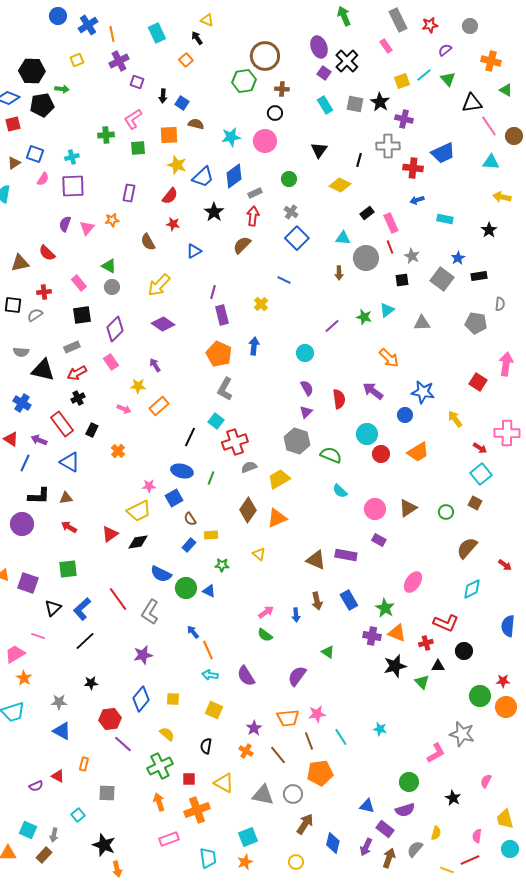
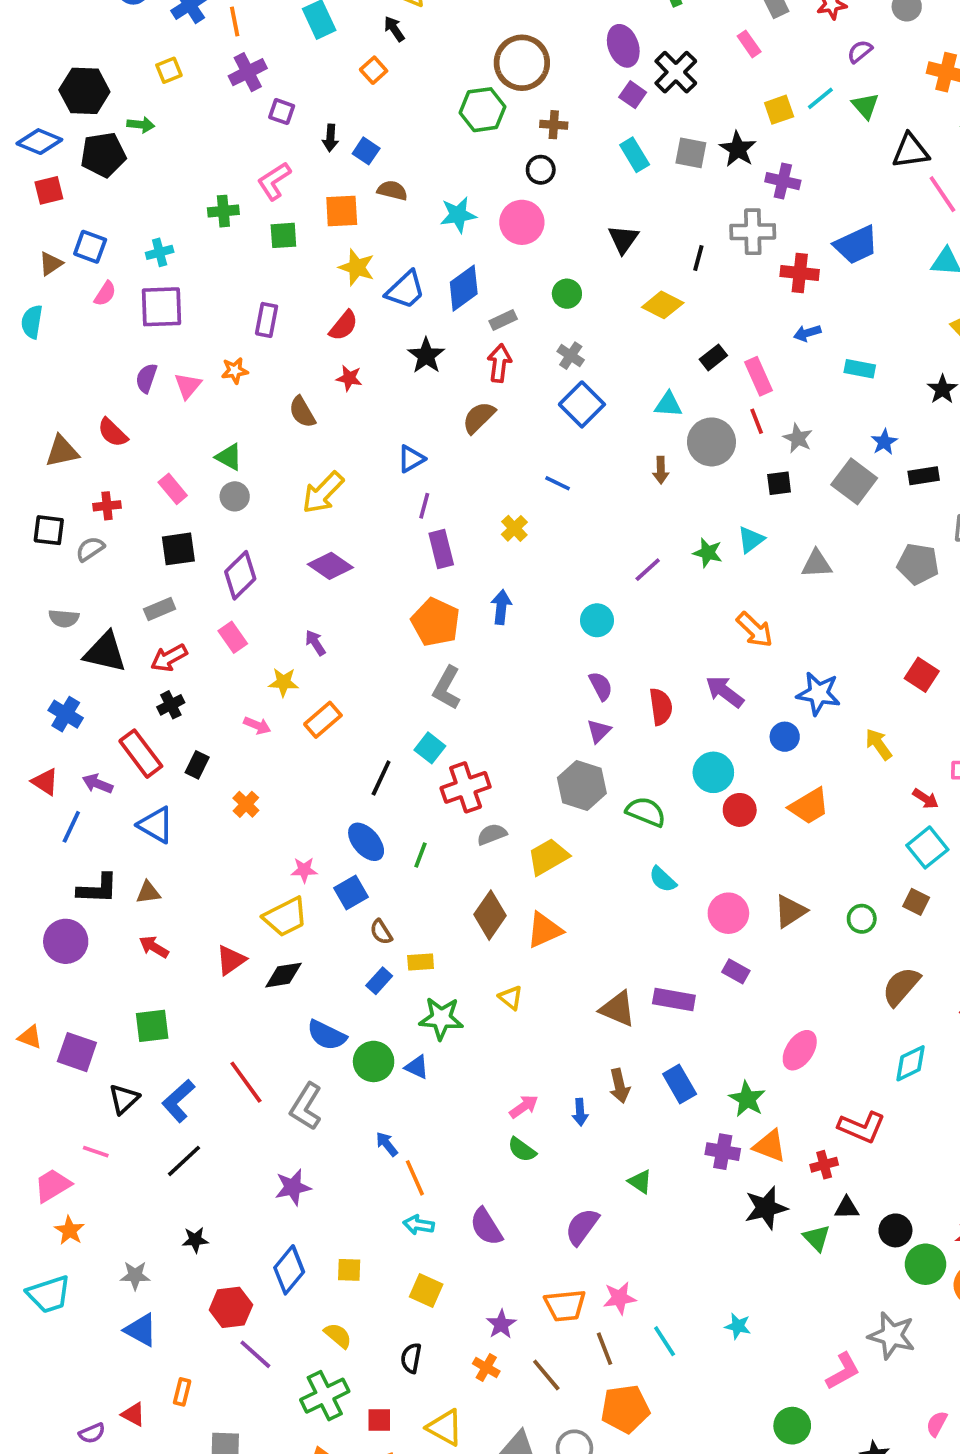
blue triangle: (194, 251) -> (411, 459), moved
blue ellipse: (182, 471) -> (366, 842), turned 35
green star: (222, 565) -> (441, 1018), size x1.6
black circle: (464, 651) -> (895, 1230), moved

